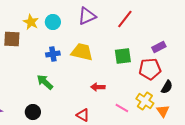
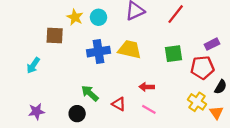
blue cross: (53, 54) -> (99, 52), size x1.5
green arrow: (45, 82) -> (90, 93), moved
pink line: (122, 108) -> (149, 109), moved
red triangle: (83, 115) -> (119, 104), moved

